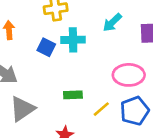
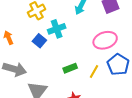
blue square: (46, 47) -> (39, 41), turned 32

